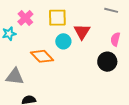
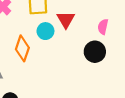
orange diamond: (42, 56) -> (22, 48), turned 65

